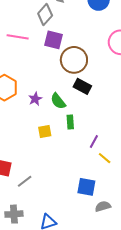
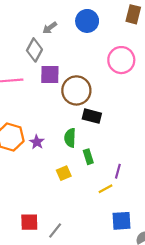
purple star: (35, 99) -> (37, 142), moved
green semicircle: (58, 101) -> (70, 138), turned 54
yellow line: (105, 158) -> (105, 189), moved, turned -56

